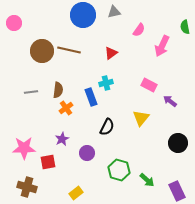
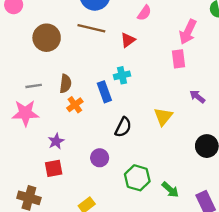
pink semicircle: (139, 30) -> (144, 13), moved
brown line: (69, 50) -> (91, 28), moved
pink rectangle: (149, 85) -> (179, 59), moved, turned 56
purple star: (62, 139) -> (56, 141), moved
pink star: (24, 148) -> (25, 113), moved

